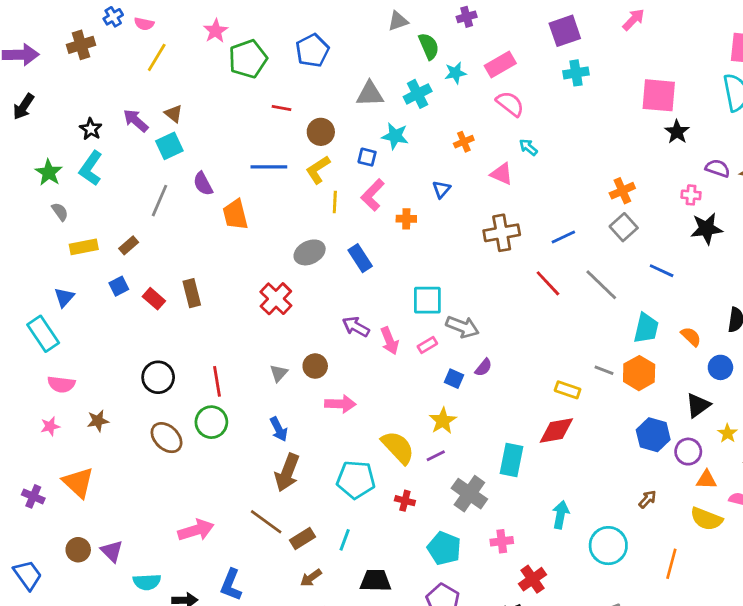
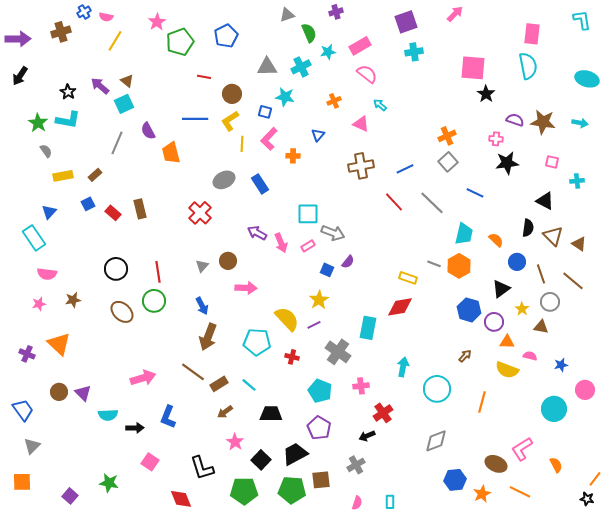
cyan L-shape: (91, 168) -> (68, 120), turned -115
cyan line: (345, 540) -> (249, 385), turned -70

